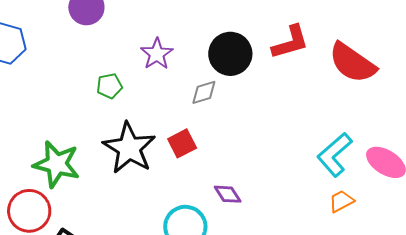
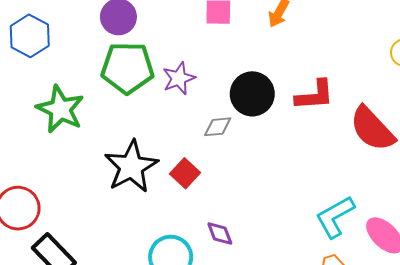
green pentagon: (109, 86) -> (127, 68), moved, size x2.0
red square: (182, 143) -> (185, 173), turned -32
green star: (57, 164) -> (60, 109), moved

